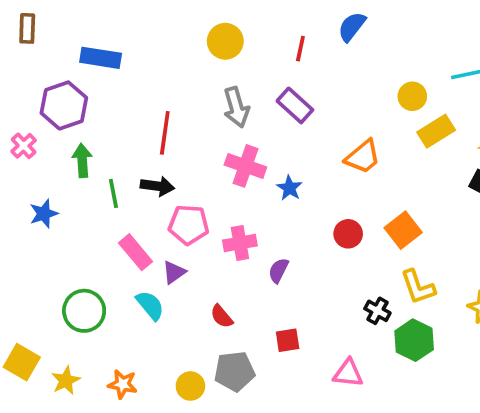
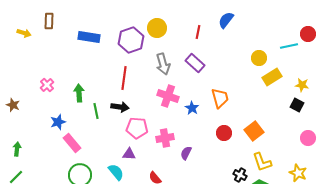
purple hexagon: (64, 105) -> (131, 40), moved
orange trapezoid: (363, 157) -> (220, 98), moved, turned -65
pink rectangle: (135, 252) -> (72, 143), moved
purple triangle: (174, 272) -> (129, 154), turned 40

